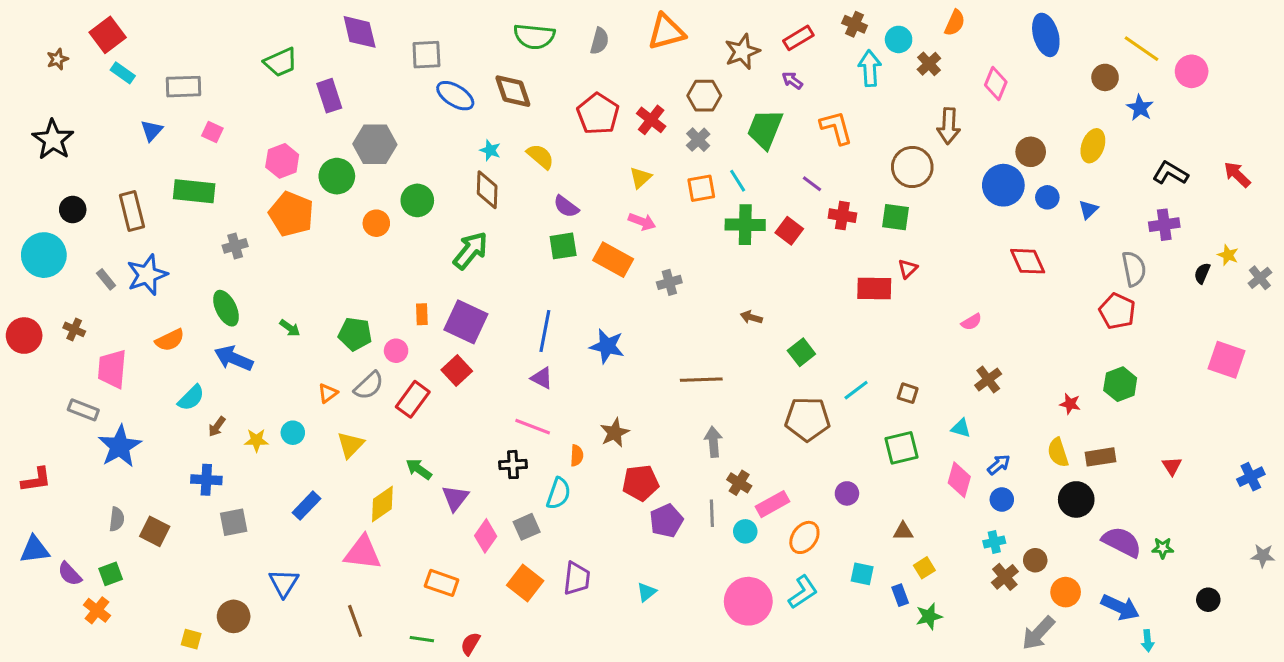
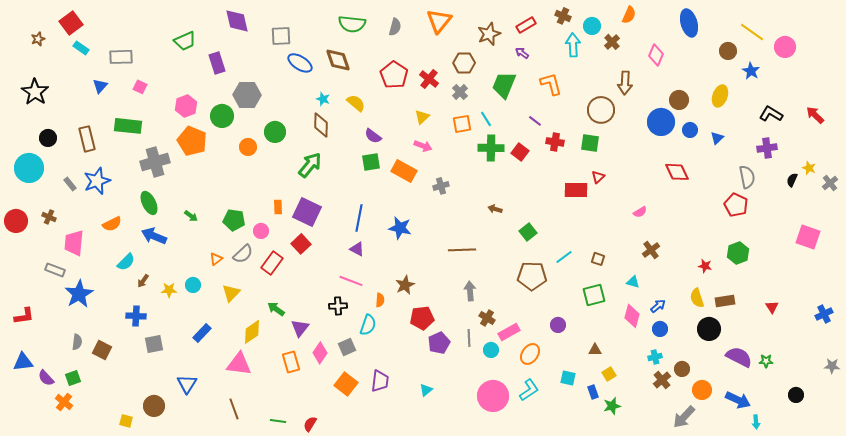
orange triangle: (666, 32) -> (439, 21), turned -36
gray cross: (235, 246) -> (155, 162), size x1.8
orange rectangle: (442, 583) -> (291, 362), moved, turned 55

